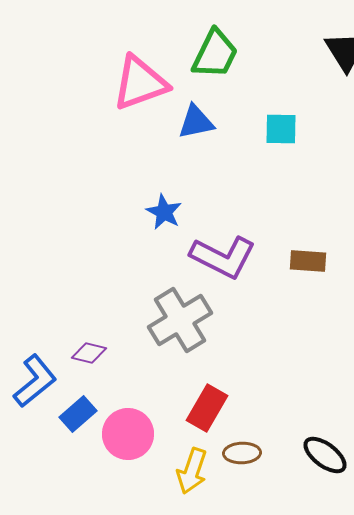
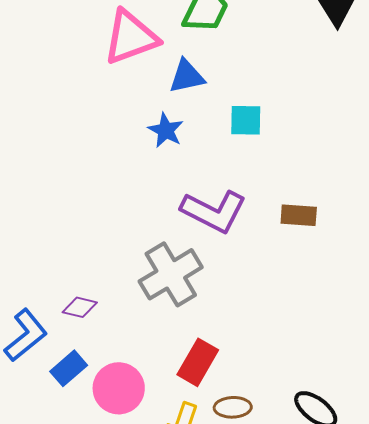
cyan square: (281, 129) -> (246, 120), moved
blue star: (164, 212) -> (166, 130), moved

